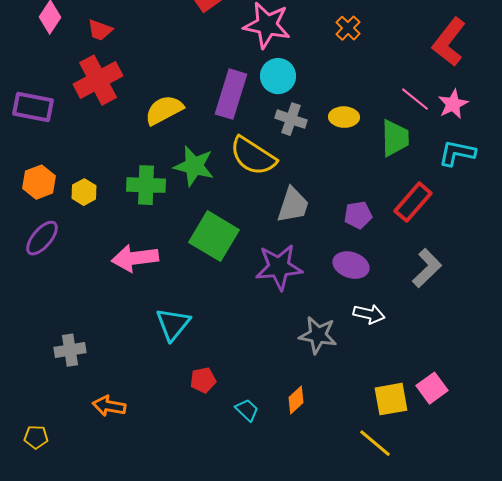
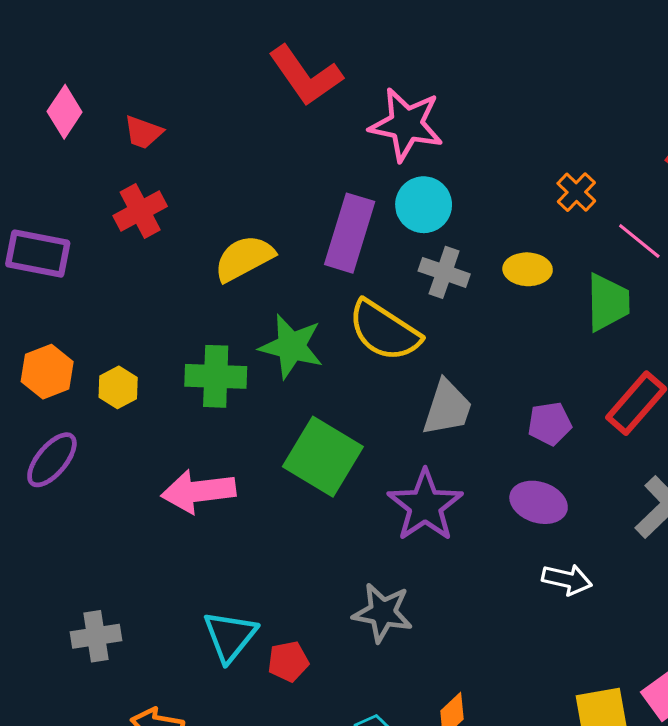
orange cross: (348, 28) -> (576, 192), moved
red cross: (98, 80) -> (140, 211), size x0.7
purple star: (279, 267) -> (425, 506), turned -30
cyan triangle: (173, 324) -> (230, 636), moved
gray star: (318, 335) -> (383, 613), moved
red pentagon: (203, 380) -> (288, 661), moved

